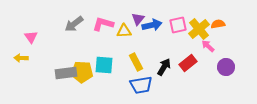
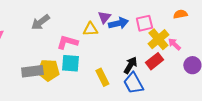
pink L-shape: (103, 24) -> (67, 42), moved
orange semicircle: (218, 24) -> (180, 14), moved
yellow cross: (199, 29) -> (158, 39), moved
yellow rectangle: (136, 62) -> (102, 77), moved
blue trapezoid: (141, 85) -> (133, 83), moved, turned 70

